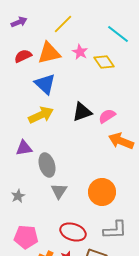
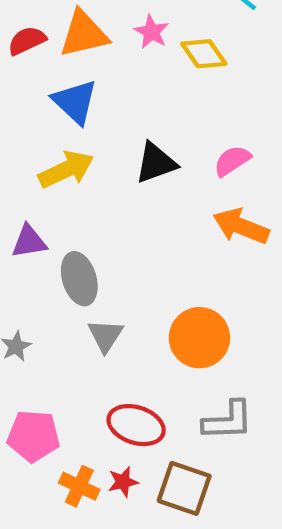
pink semicircle: (107, 116) -> (232, 161), moved

